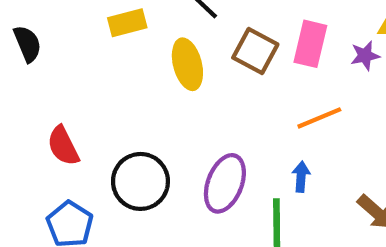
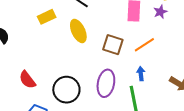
brown square: (255, 51) -> (113, 45), moved

